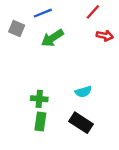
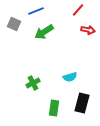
green cross: (39, 99) -> (33, 83), turned -32
green rectangle: (40, 121) -> (54, 108), moved
black rectangle: (81, 123) -> (82, 103), moved, turned 72

